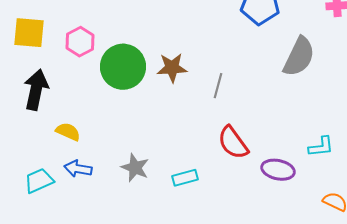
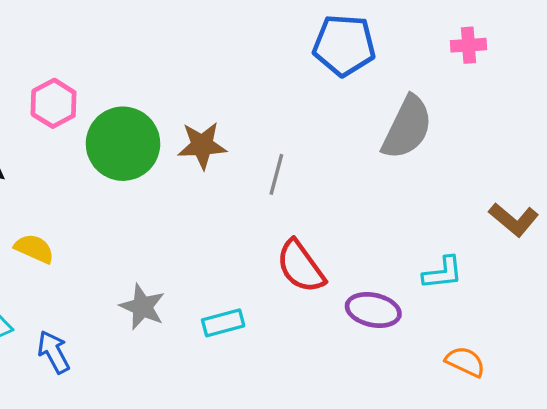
blue arrow: (78, 169) -> (54, 352), moved, turned 52

